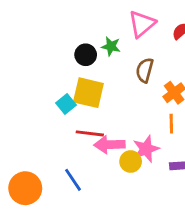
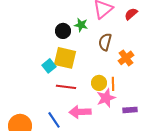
orange line: (171, 124) -> (113, 84), moved
pink arrow: (110, 145) -> (80, 112), moved
yellow circle: (131, 162) -> (99, 83), moved

